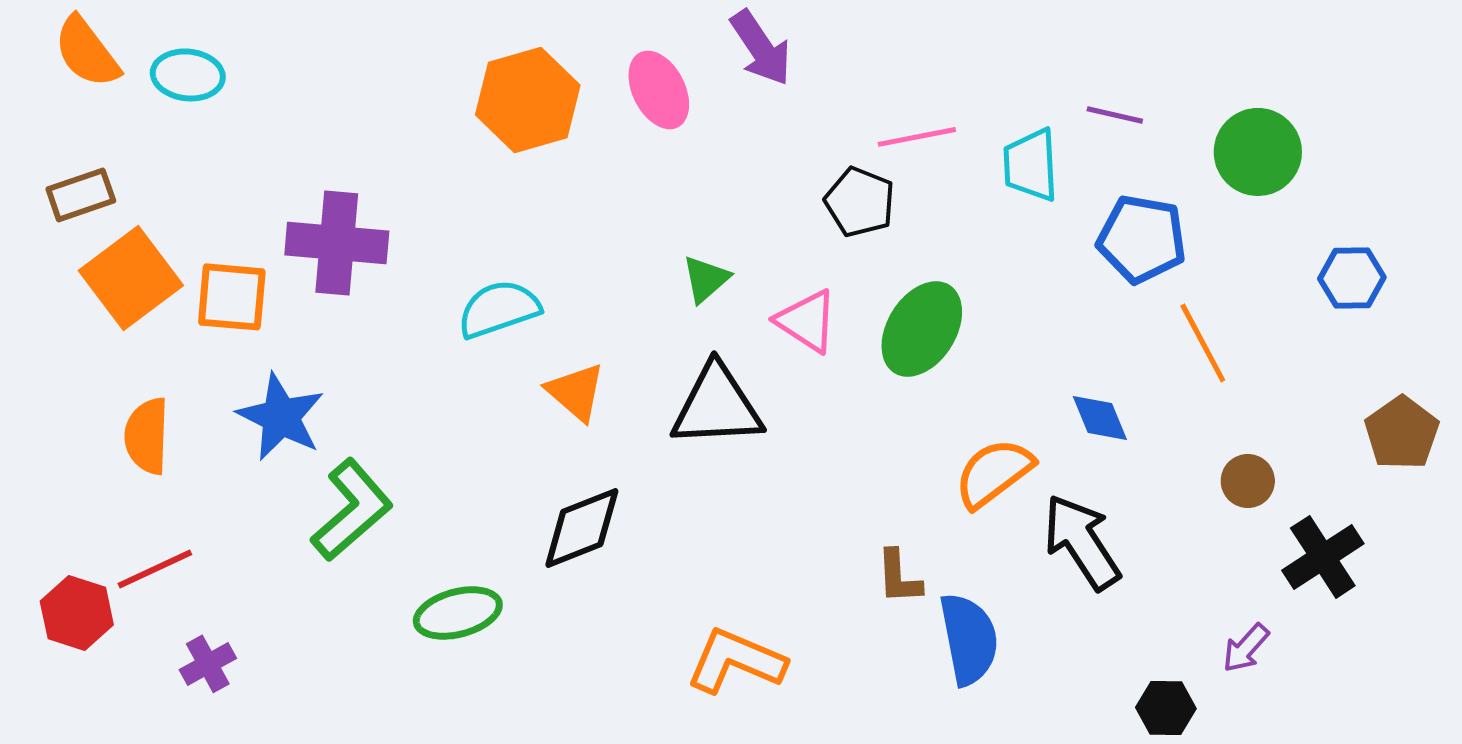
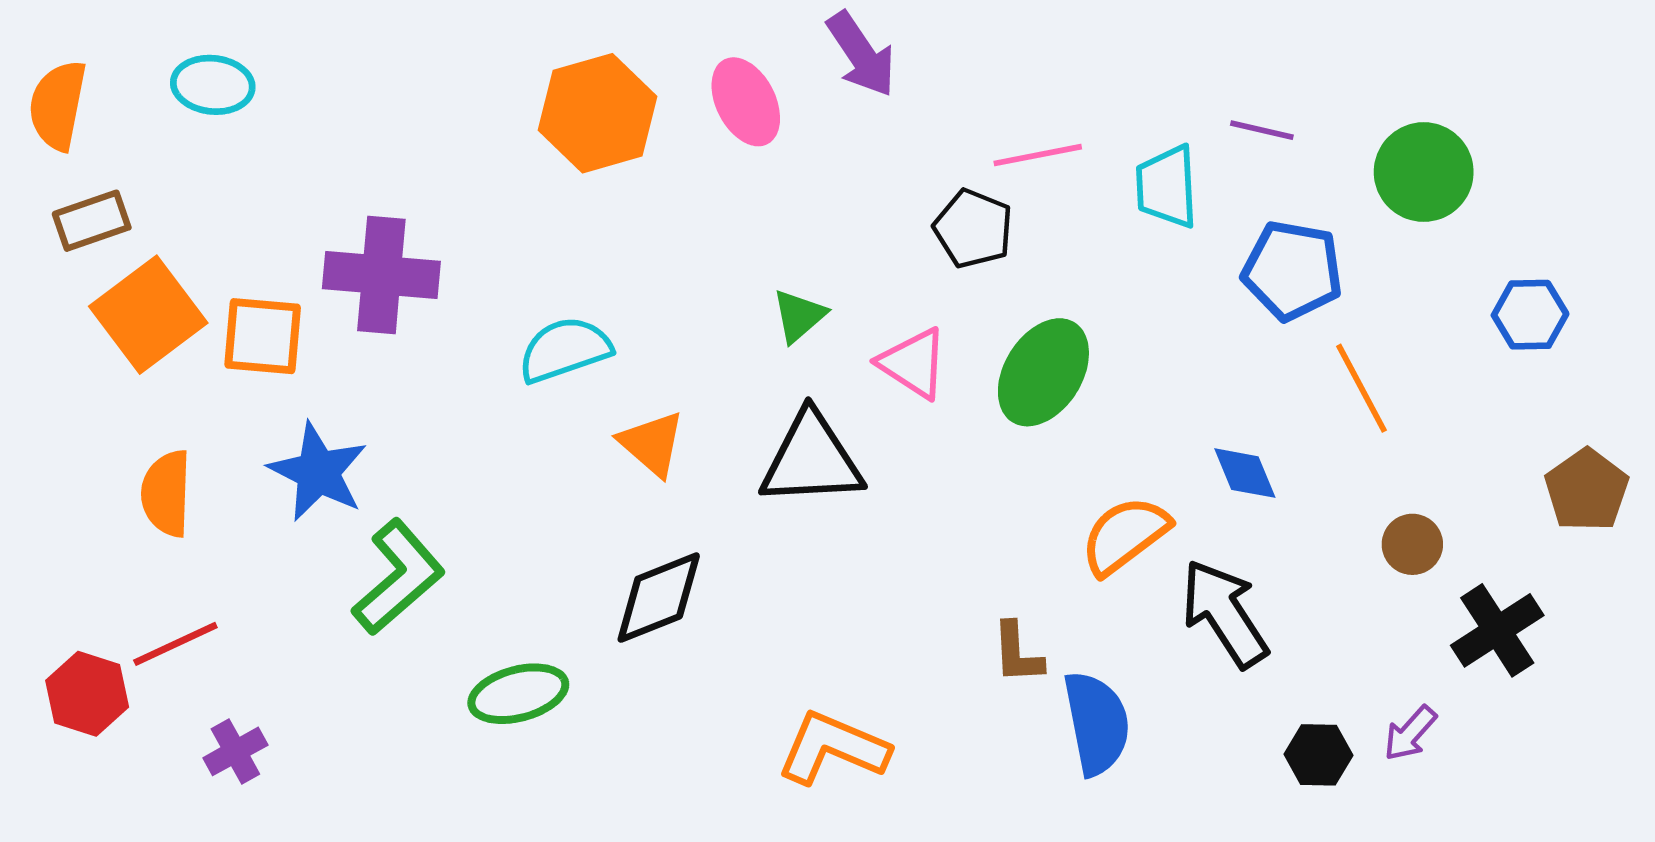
orange semicircle: (87, 52) -> (58, 105), moved, turned 48
black hexagon: (1166, 708) -> (1318, 755), moved

